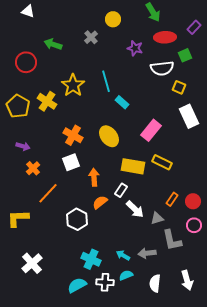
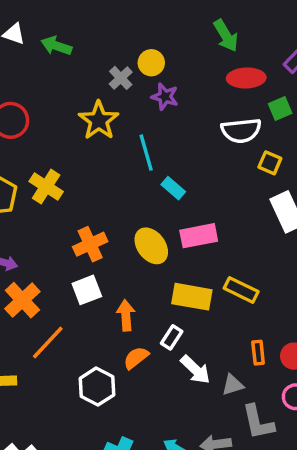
yellow circle: (113, 19) -> (151, 63), moved
green arrow: (53, 44) -> (56, 46), moved
purple star: (135, 48) -> (165, 97), moved
yellow star: (73, 85) -> (99, 120), moved
pink rectangle: (151, 130) -> (199, 236), moved, turned 40
orange cross: (73, 135) -> (90, 244), turned 36
orange cross: (33, 168) -> (22, 300), size x1.5
orange rectangle: (172, 199) -> (258, 353), turned -40

